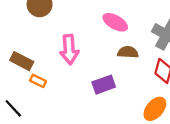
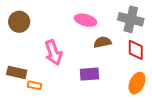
purple rectangle: (104, 85) -> (89, 74), turned 30

